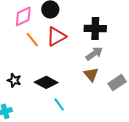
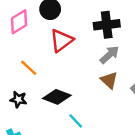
orange line: (32, 39) -> (29, 68), moved

